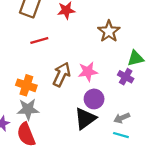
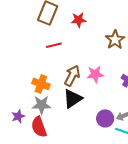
purple circle: (94, 99) -> (105, 118), moved
black triangle: (85, 119) -> (73, 99), moved

